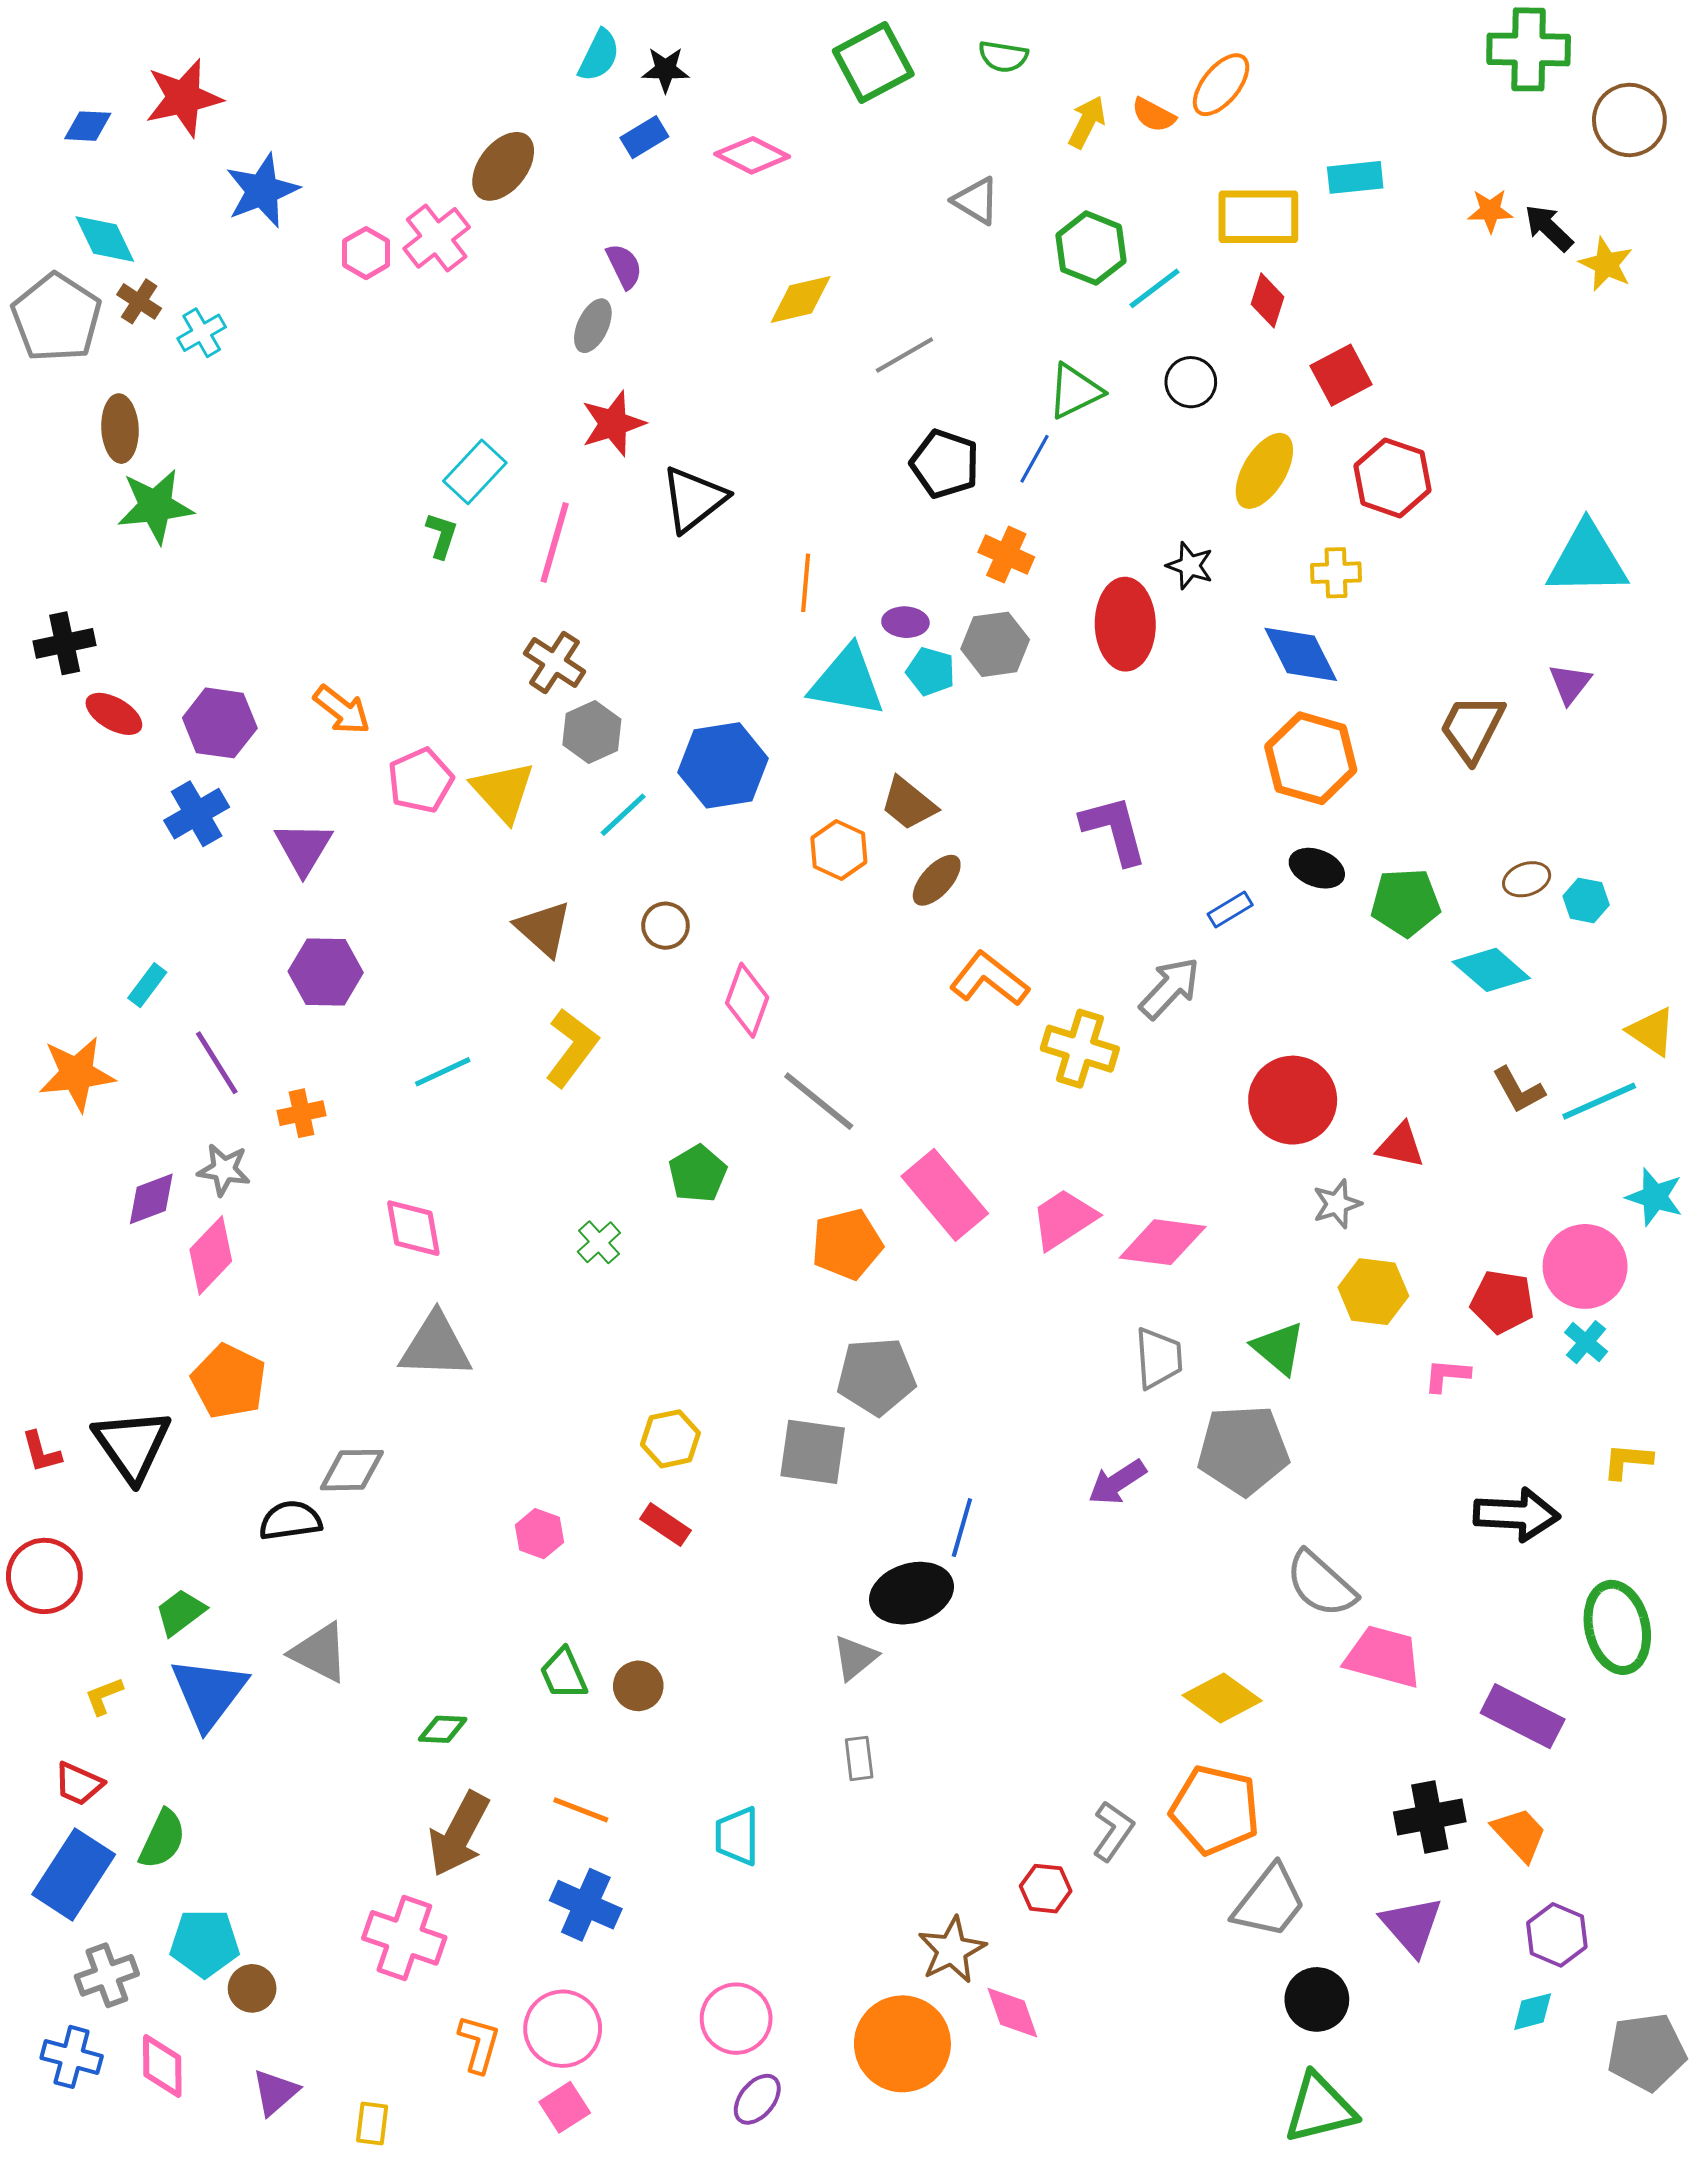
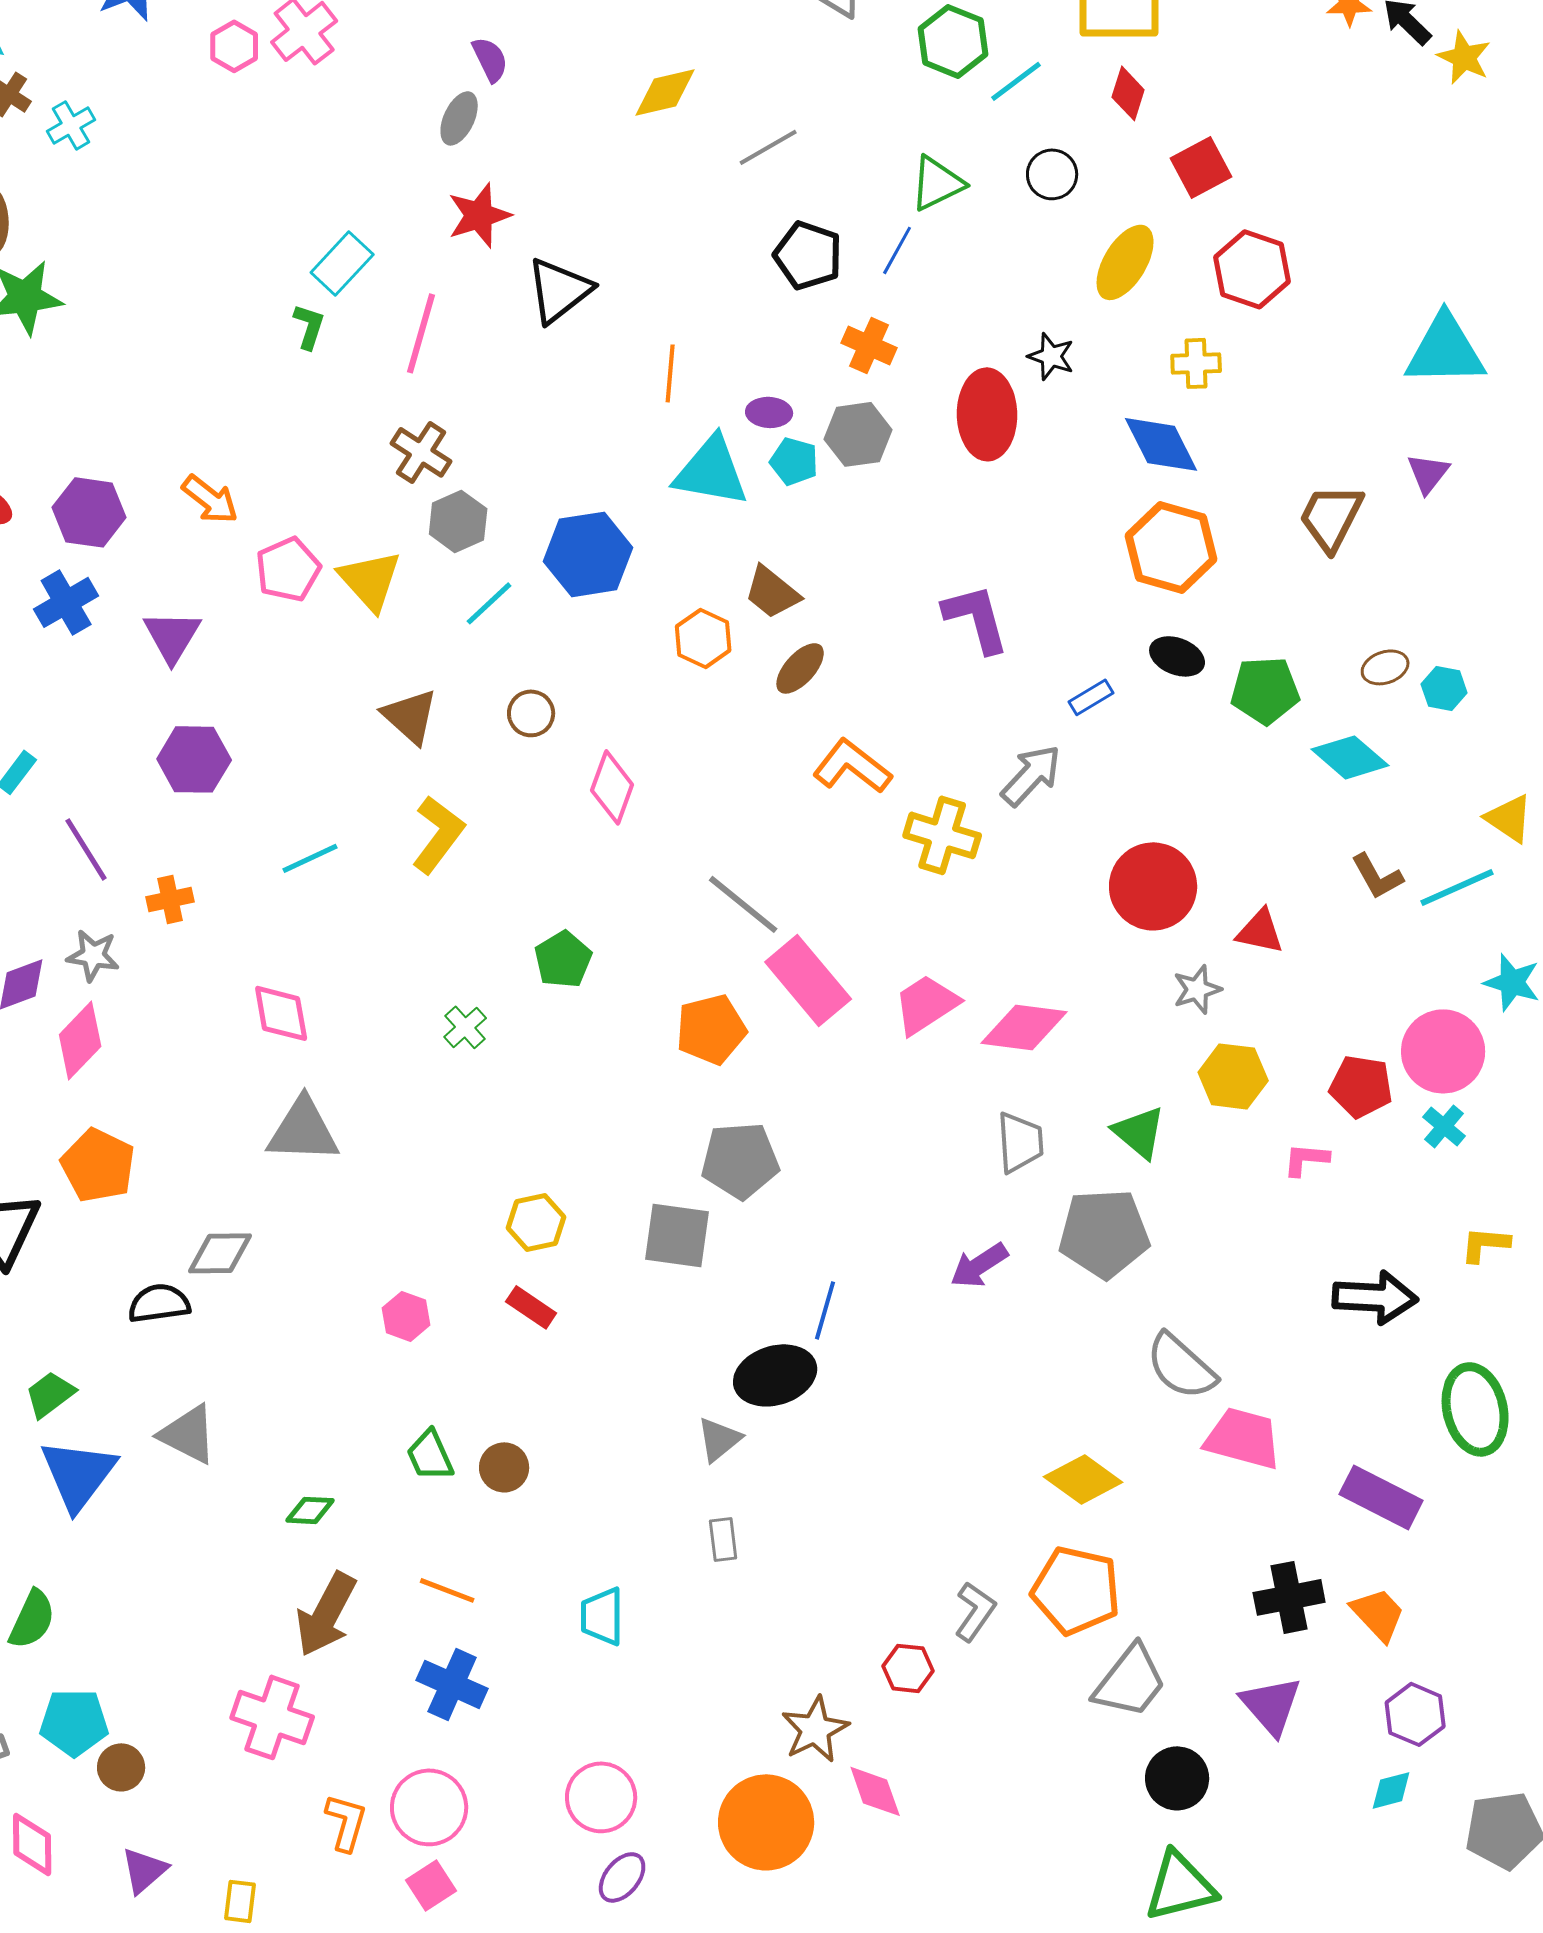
gray line: (819, 1101) -> (743, 904), moved

